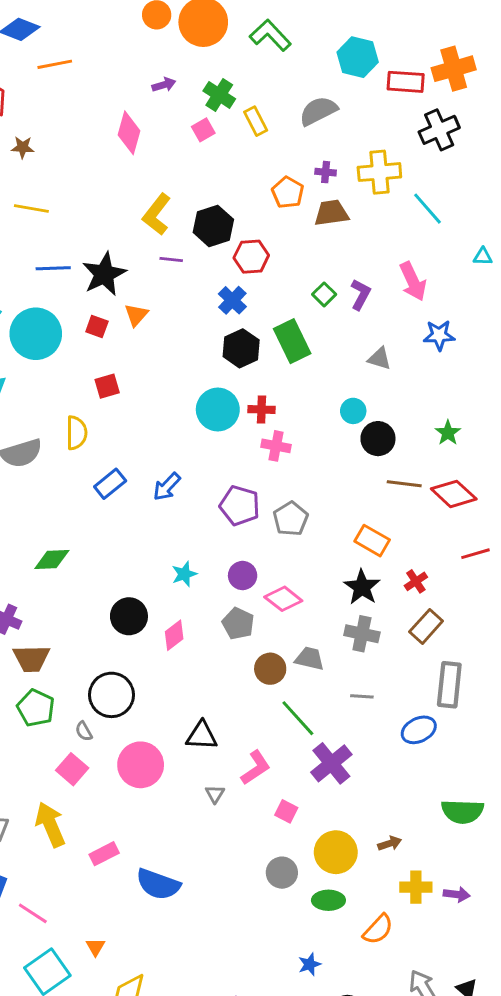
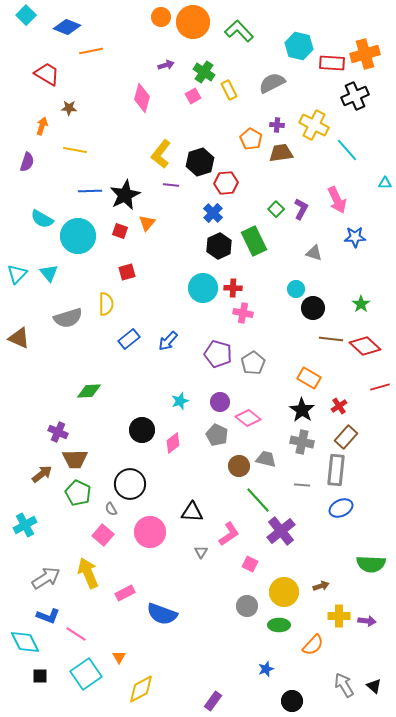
yellow cross: (379, 172) -> (314, 125), turned 32
gray rectangle: (449, 685) -> (336, 470), moved

